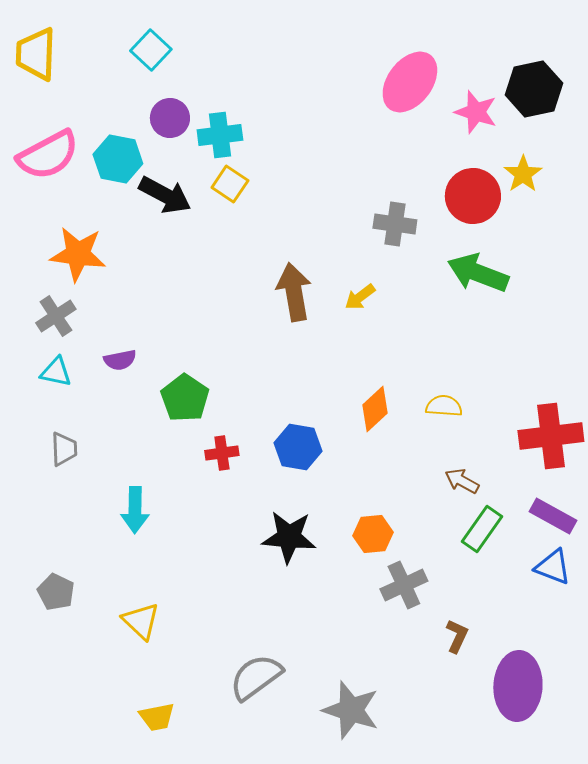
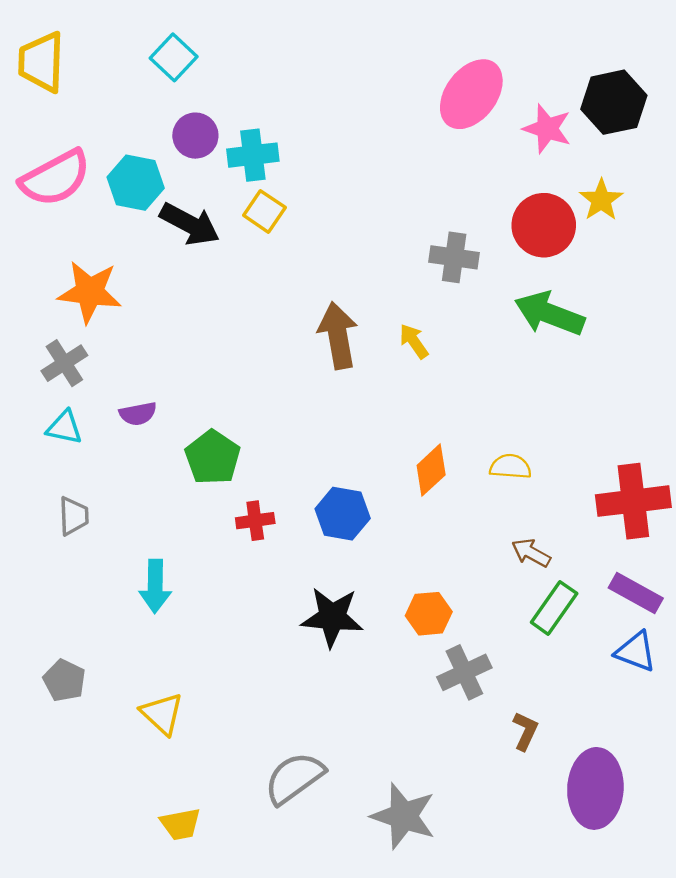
yellow arrow: (360, 297) -> (414, 341), turned 92

